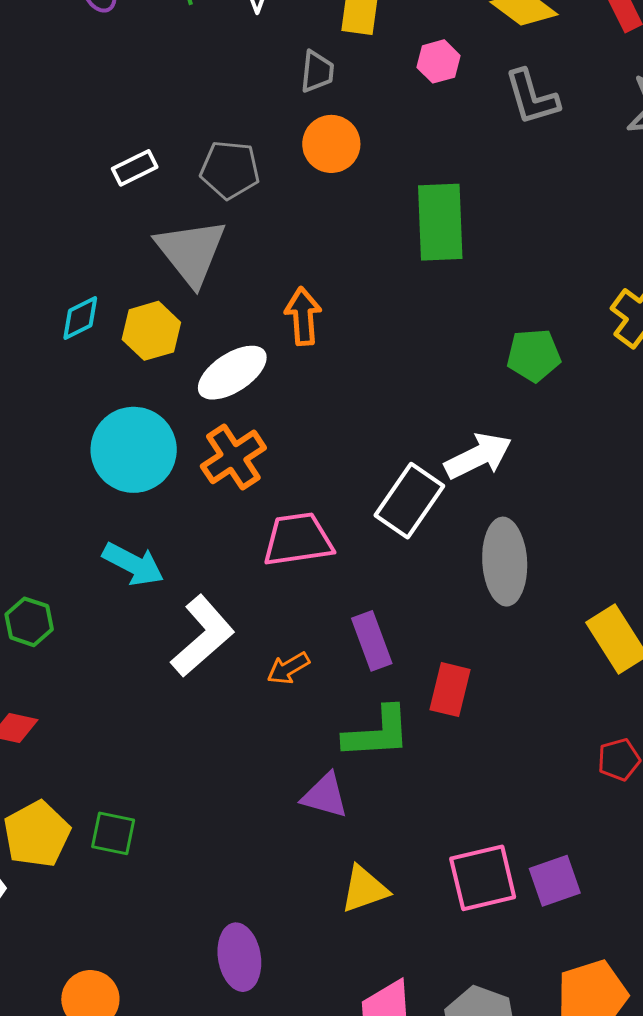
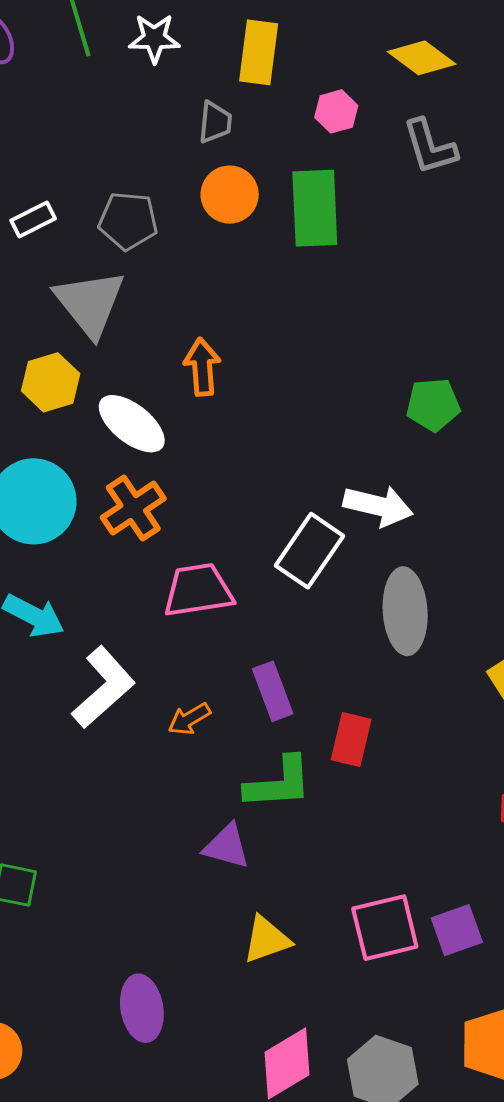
green rectangle: (440, 222) -> (315, 208), moved
white ellipse: (232, 373) -> (132, 424), turned 72
white arrow: (478, 456) -> (378, 506), turned 40

